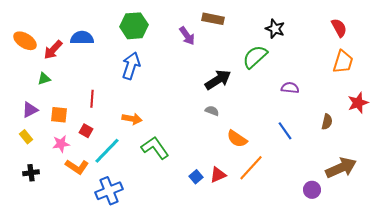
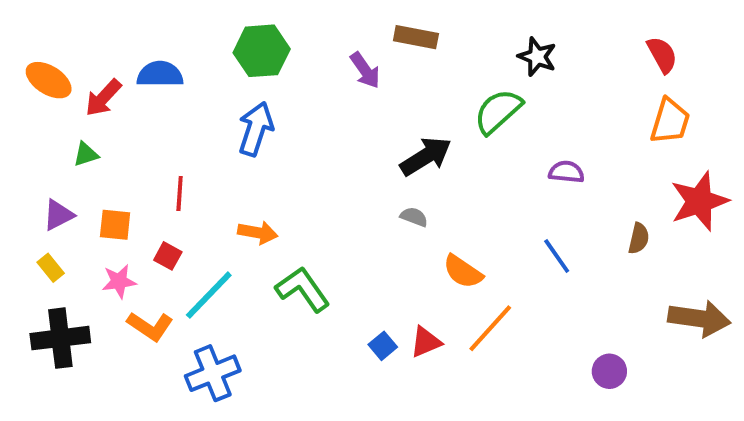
red star: (358, 103) -> (699, 201), size x1.4
brown arrow: (341, 168) -> (699, 318), moved, turned 32
black cross: (31, 173) -> (60, 338), size x1.8

